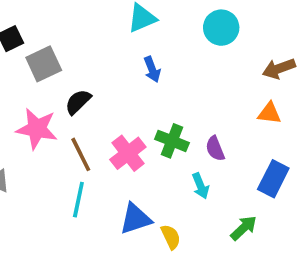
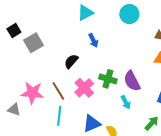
black semicircle: (78, 102) -> (71, 61), moved
pink star: (37, 129) -> (32, 93), moved
purple semicircle: (215, 149) -> (132, 81), size x1.5

